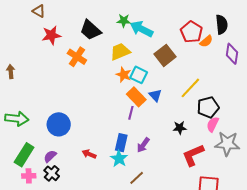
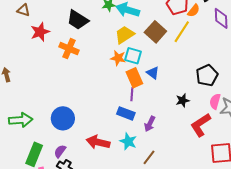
yellow trapezoid: (120, 52) -> (125, 35), moved
yellow line: (190, 88) -> (182, 32), moved
orange rectangle: (136, 97) -> (134, 78), turned 30
pink semicircle: (213, 124) -> (215, 101), moved
blue rectangle: (121, 143) -> (126, 113), moved, turned -72
red arrow: (89, 154) -> (98, 142), size x1.6

